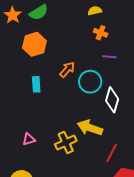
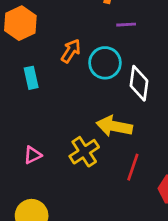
red line: (112, 153) -> (133, 167), moved

